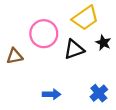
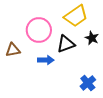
blue arrow: (52, 94) -> (46, 60), moved

